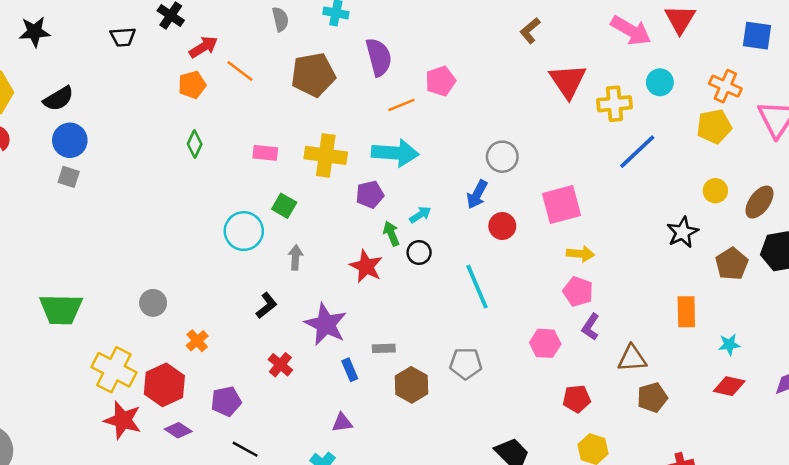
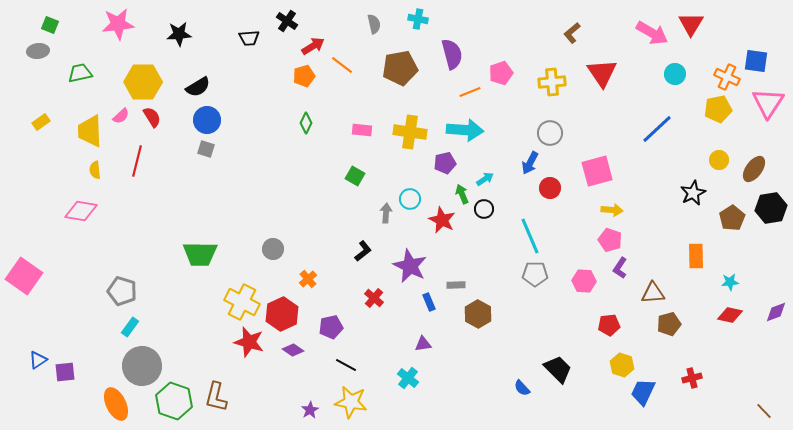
blue square: (757, 36) -> (756, 61), moved
yellow cross: (614, 104) -> (552, 82), moved
green square: (284, 206) -> (355, 176), moved
cyan circle: (244, 231) -> (410, 199), moved, size x0.7
gray pentagon: (466, 363) -> (535, 274), moved

